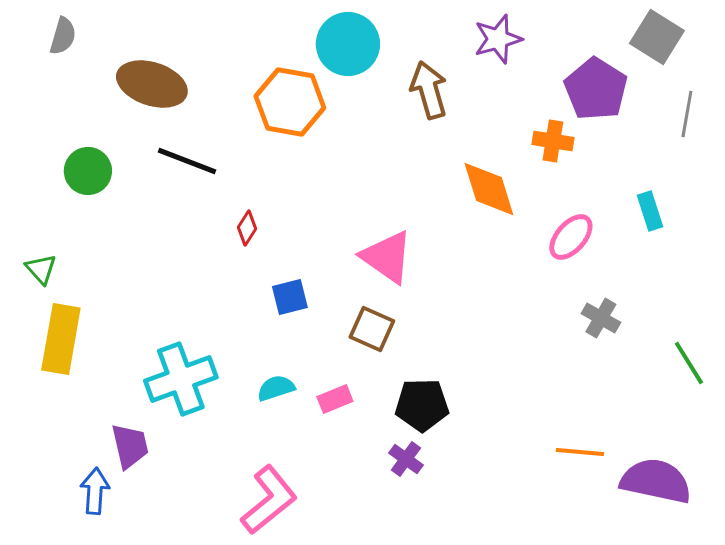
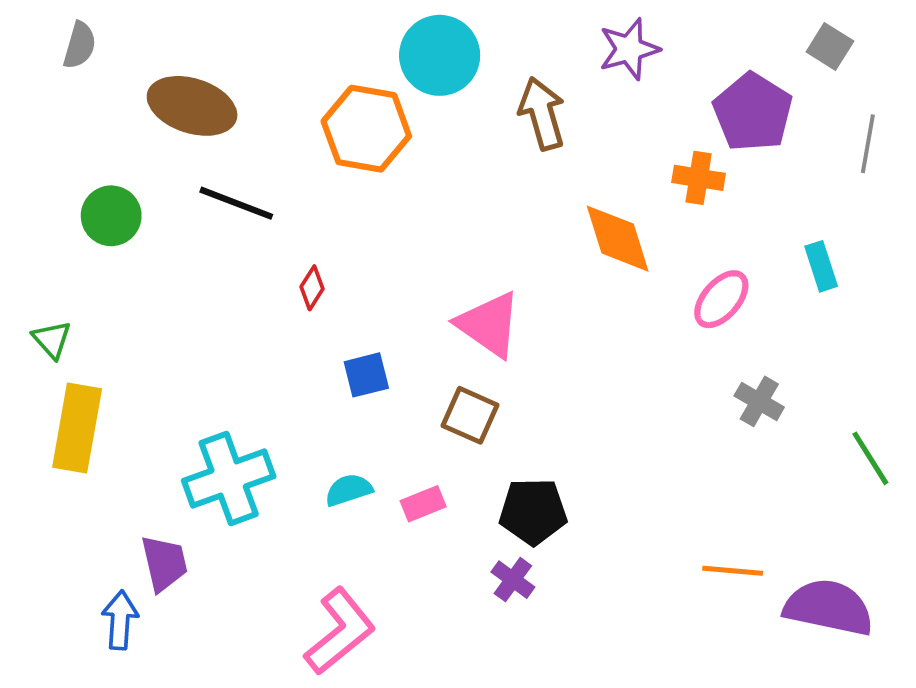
gray square: (657, 37) -> (830, 47), size x0.7

